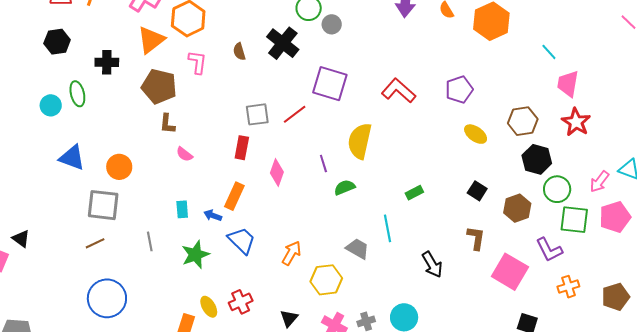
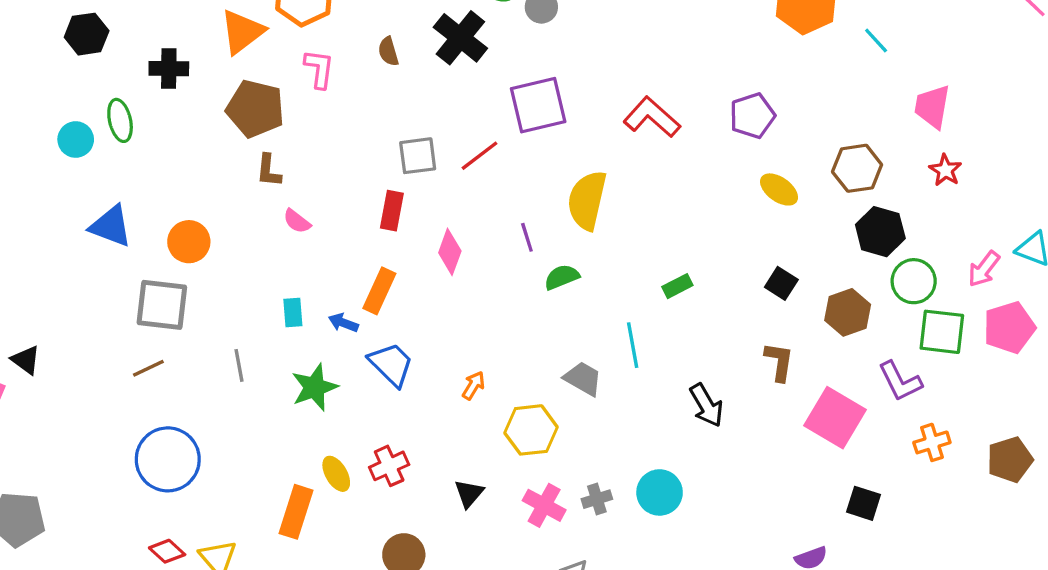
cyan line: (549, 52) -> (876, 41), moved
purple square: (330, 84) -> (538, 105), turned -30
red star: (576, 122) -> (945, 170), size x0.7
orange arrow: (291, 253) -> (473, 385), size x0.7

